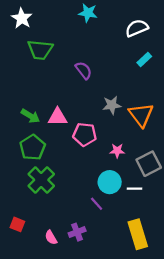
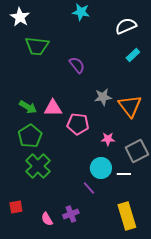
red square: (17, 224) -> (16, 207), turned -32

